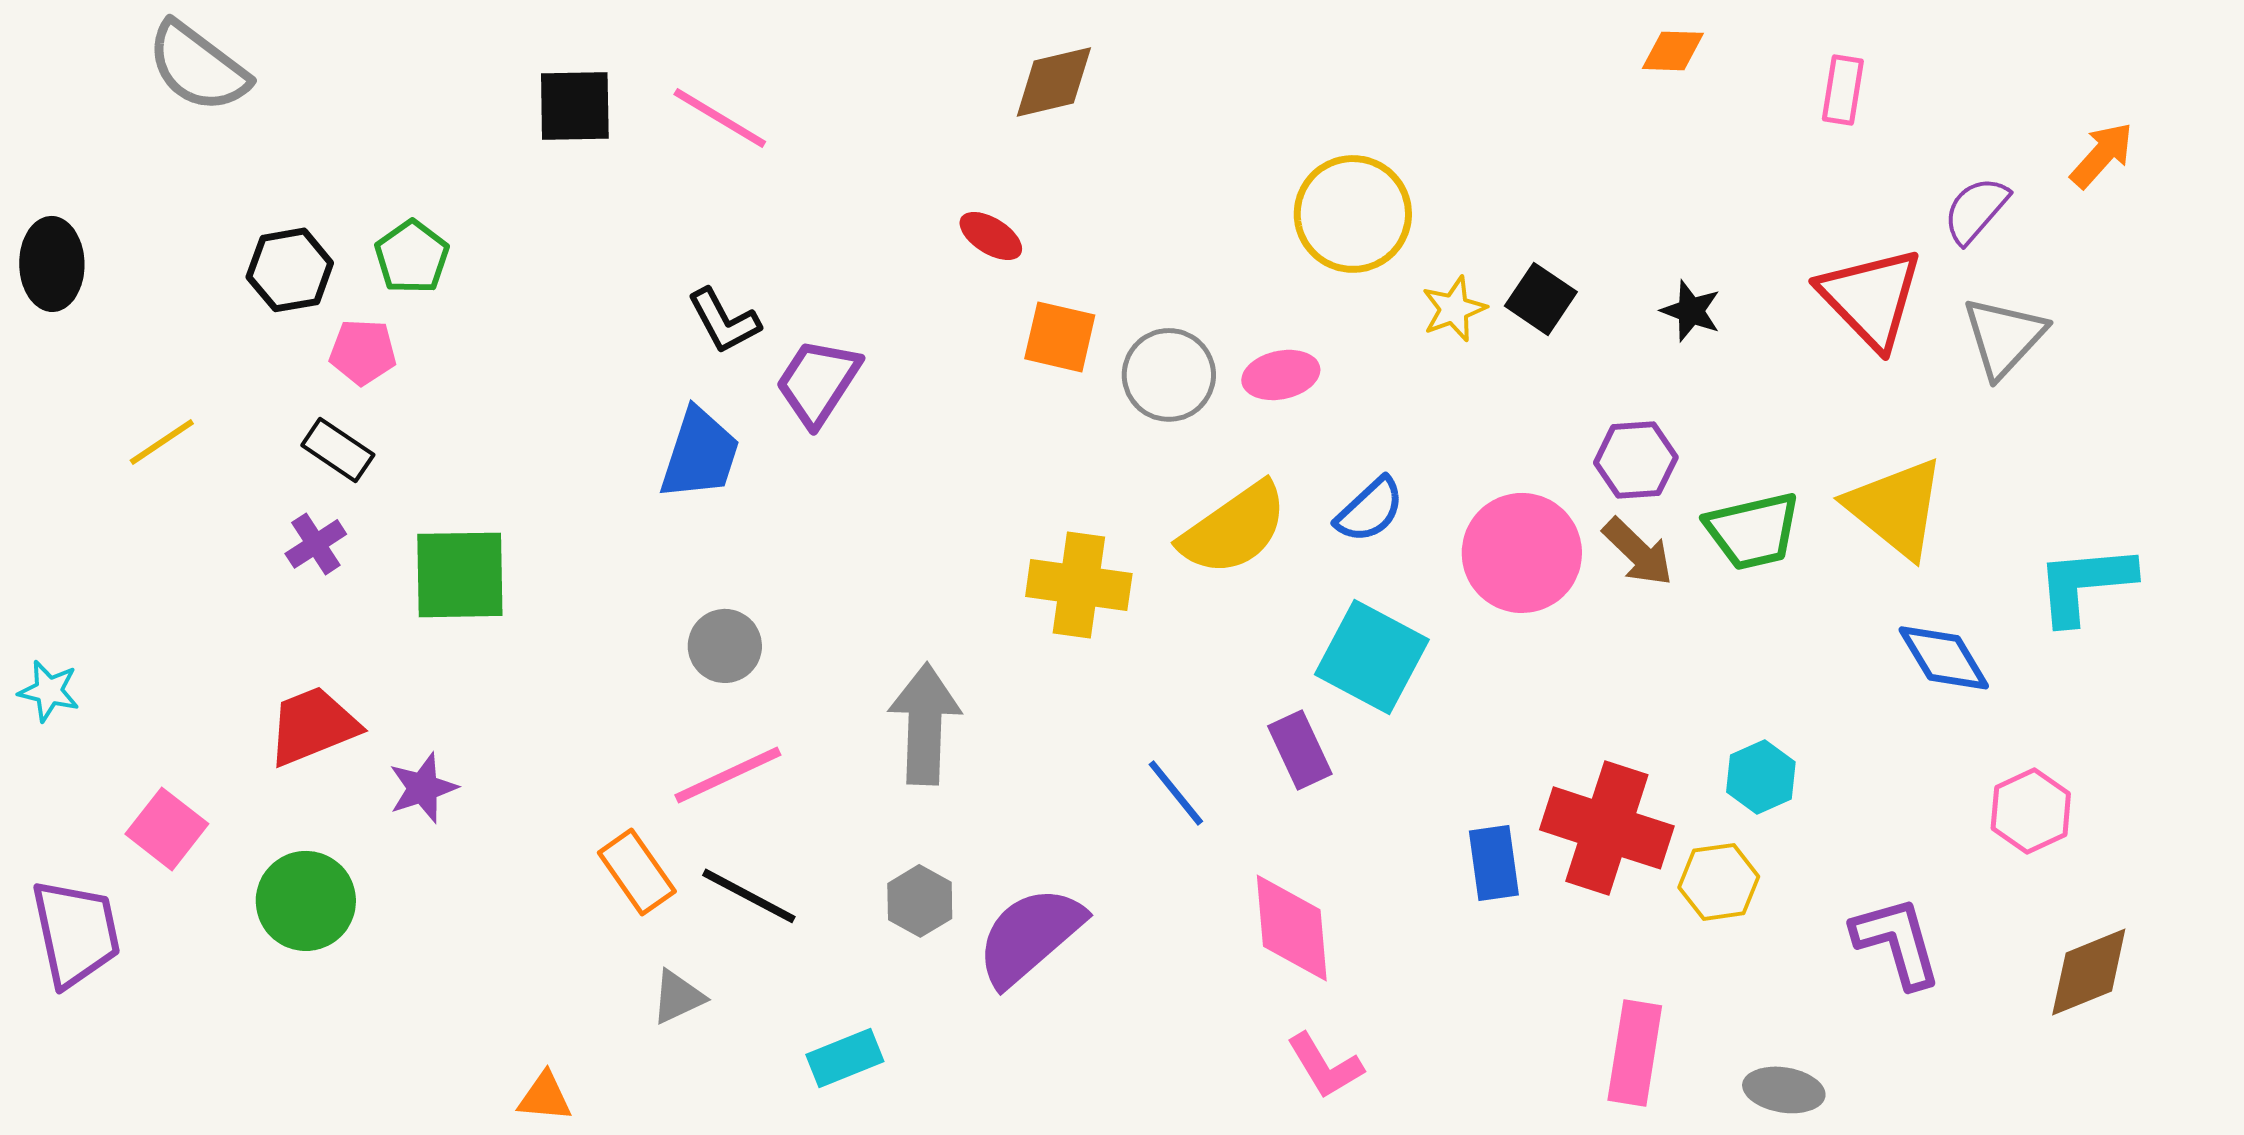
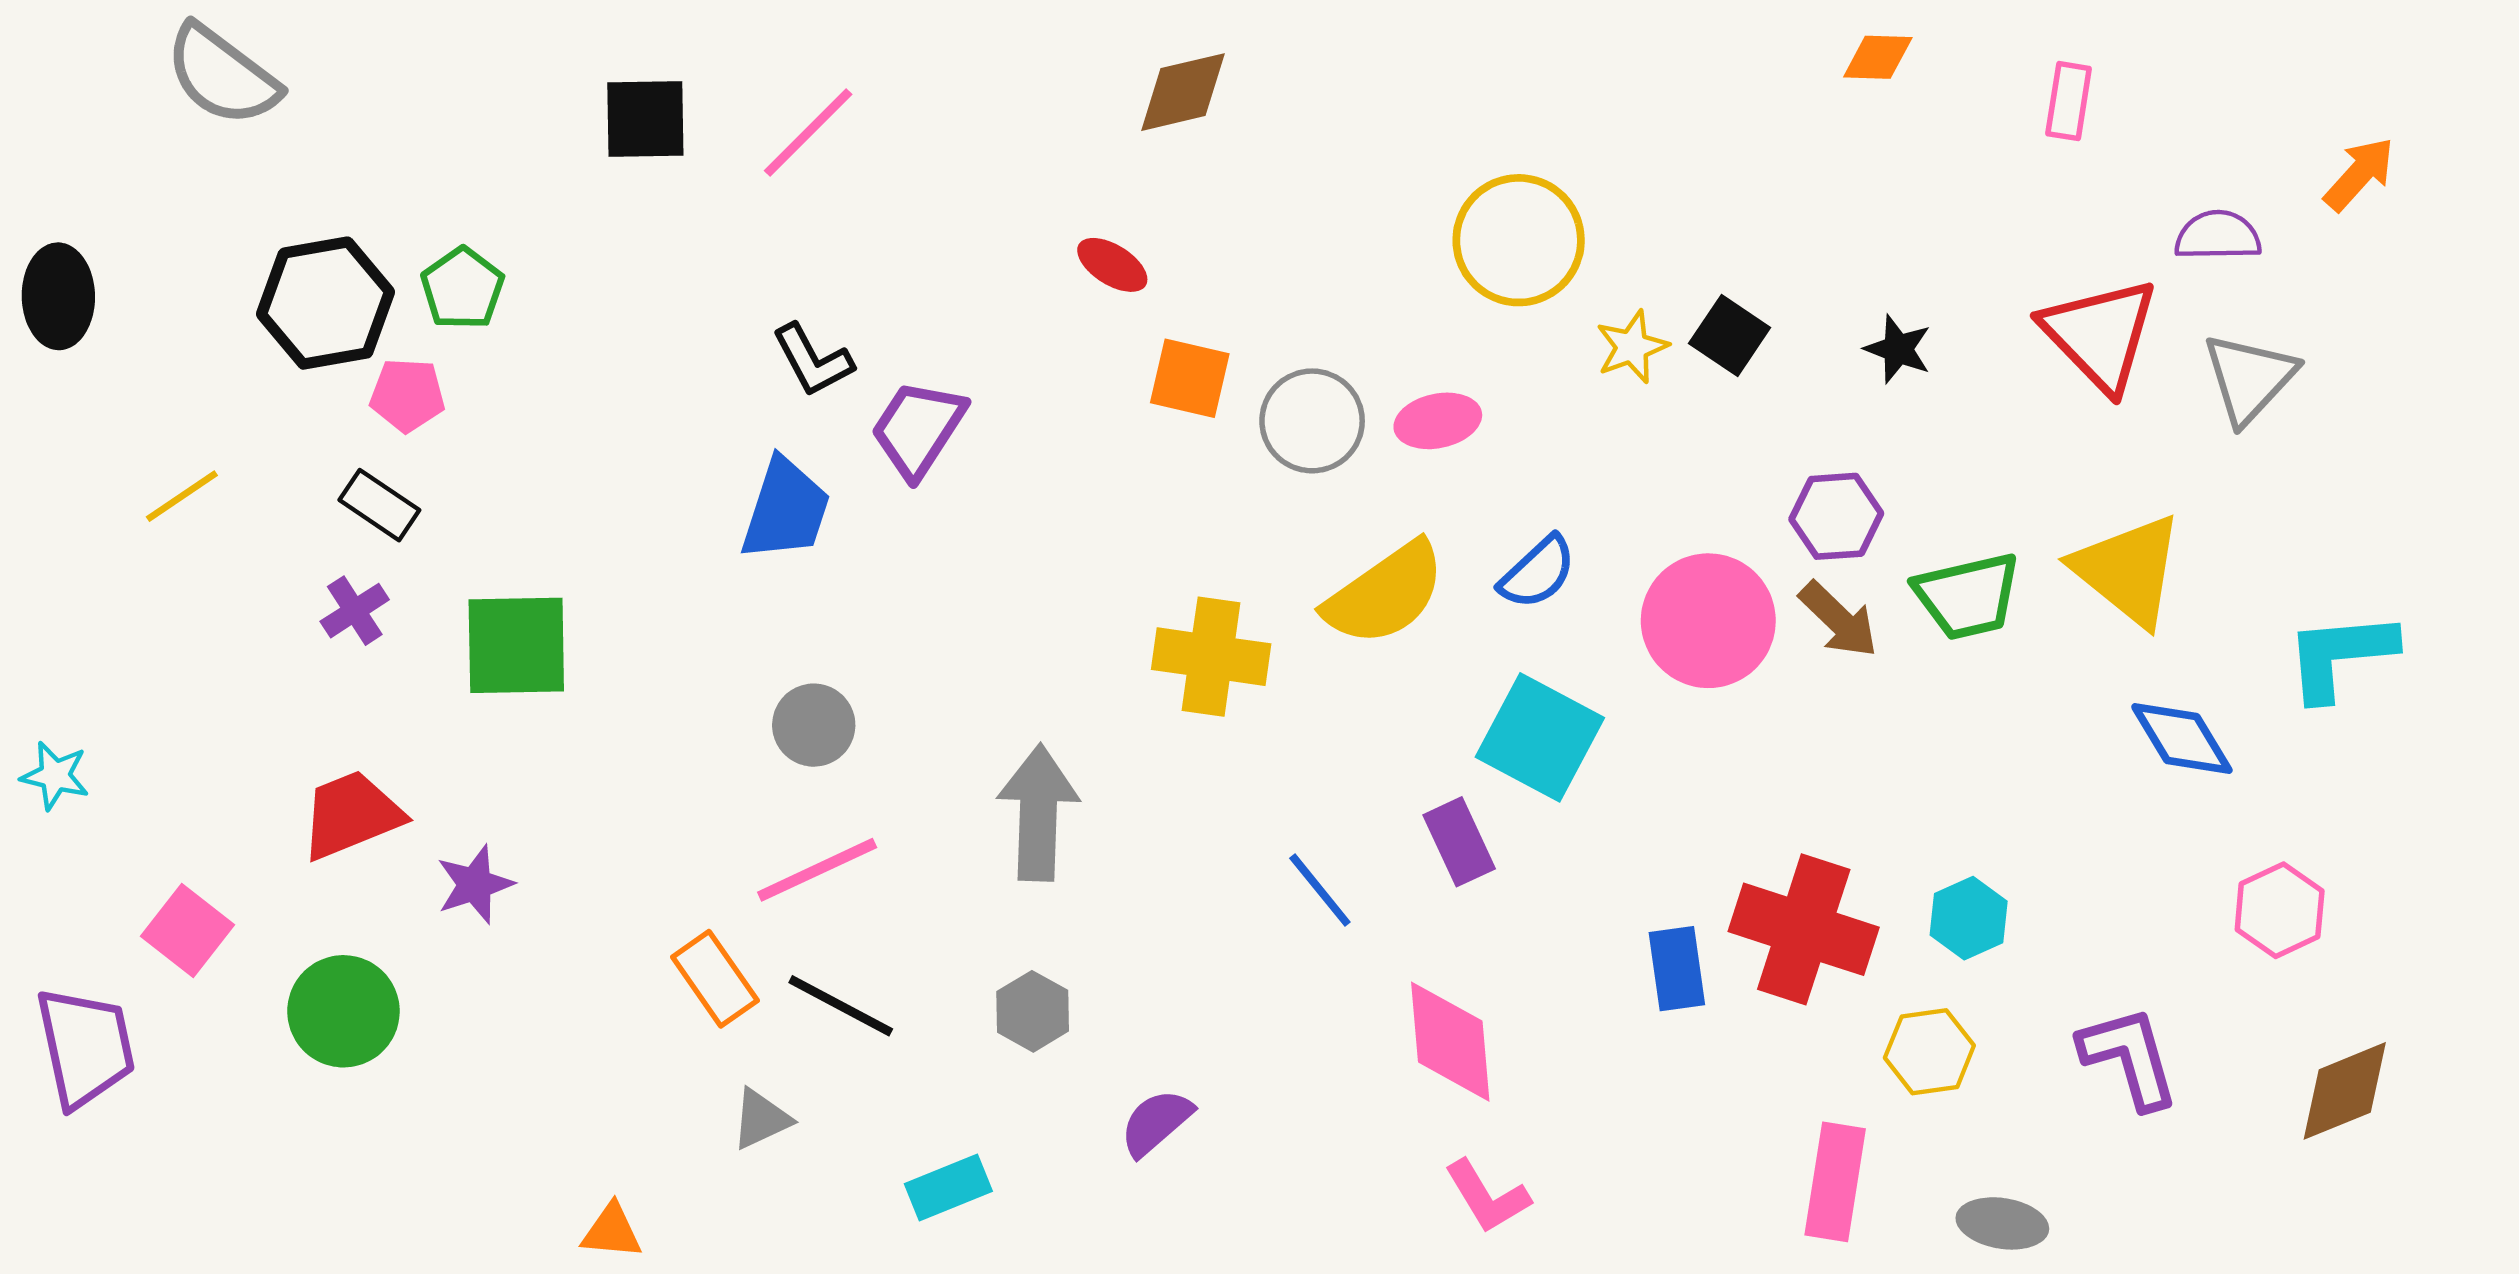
pink line: (720, 118) -> (808, 132), turned -76
purple semicircle: (1976, 210) -> (2218, 236), turned 48
black hexagon: (290, 270) -> (325, 303), size x1.4
cyan hexagon: (1761, 777) -> (1969, 918), moved
yellow hexagon: (1719, 882) -> (1929, 1052), moved
purple semicircle: (1030, 936) -> (1156, 1122), moved, size x0.6

